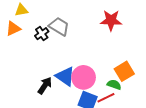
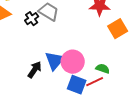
orange square: (124, 71) -> (118, 29), moved
blue triangle: (65, 76) -> (55, 61), turned 35

